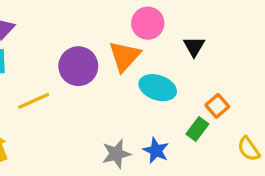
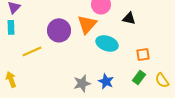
black triangle: (194, 46) -> (129, 18), turned -48
orange square: (217, 106) -> (143, 54), turned 32
green rectangle: (197, 129) -> (139, 77), moved

